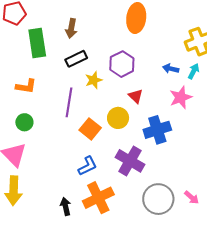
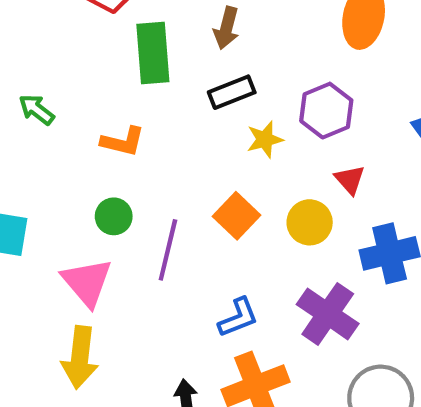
purple line: (69, 102) -> (168, 250), moved
orange square: (90, 129) -> (237, 216), moved

